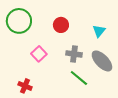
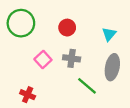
gray cross: (74, 54) -> (72, 58), moved
gray ellipse: (102, 61) -> (112, 67), turned 55

